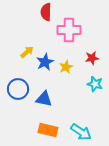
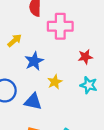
yellow arrow: (27, 52) -> (15, 40), moved
yellow star: (66, 67) -> (55, 82), moved

